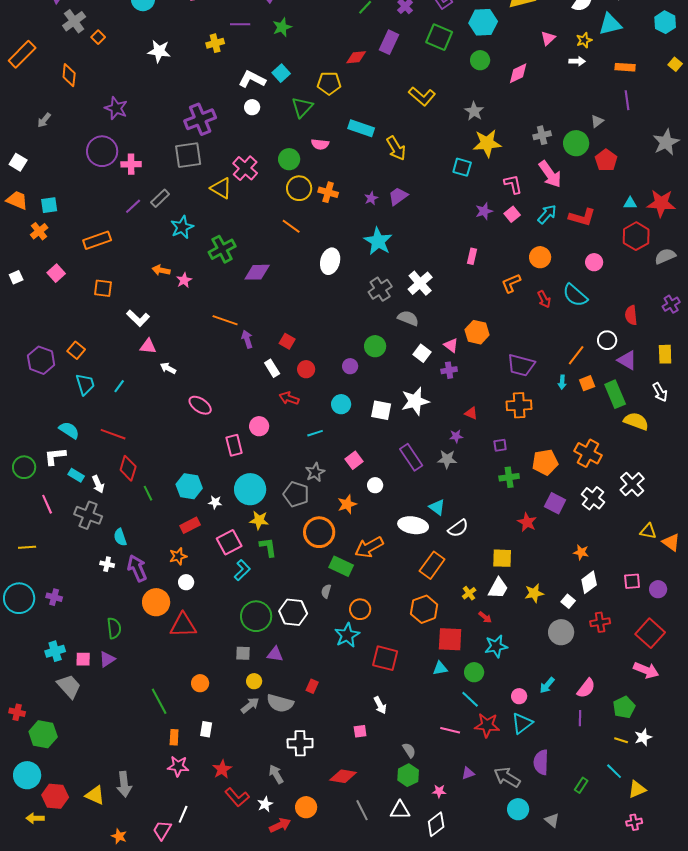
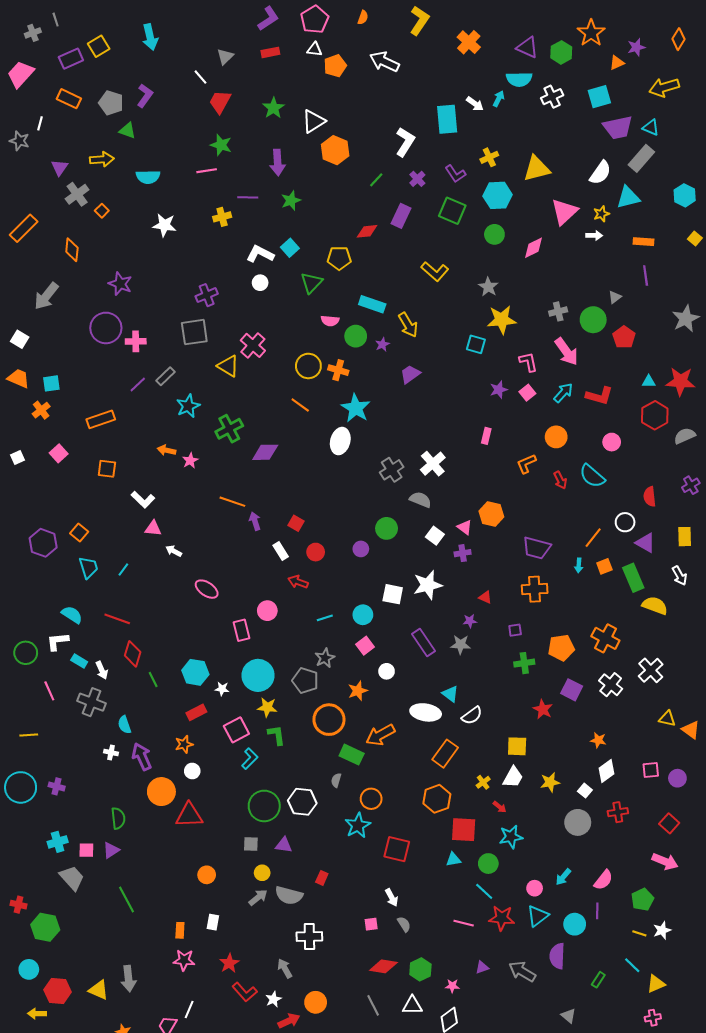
pink triangle: (548, 38) -> (564, 212), size x1.8
purple cross: (200, 119) -> (207, 295), size x0.7
gray arrow: (44, 120) -> (46, 296), size x1.8
green circle: (289, 159) -> (356, 336), moved
purple star: (371, 198) -> (382, 344), moved
cyan star: (378, 241) -> (356, 408), moved
cyan circle: (341, 404) -> (363, 615), moved
red square: (650, 633) -> (669, 823), size x0.7
green line: (159, 701) -> (126, 900), moved
gray semicircle: (409, 750) -> (404, 924), moved
cyan circle: (27, 775) -> (29, 969), size x0.7
red diamond: (343, 776) -> (383, 966), moved
cyan circle: (518, 809) -> (575, 924), moved

